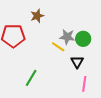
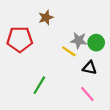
black triangle: (77, 62) -> (90, 68), turned -48
pink line: (84, 84) -> (87, 94), moved, turned -49

